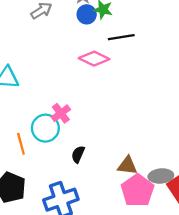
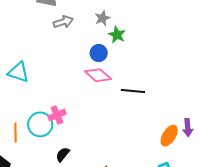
blue circle: (87, 14) -> (99, 53), moved
black line: (121, 37) -> (133, 91), moved

